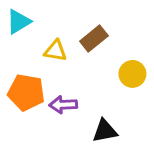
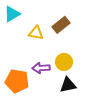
yellow circle: (132, 74) -> (64, 62), moved
orange pentagon: (26, 92) -> (17, 81), moved

